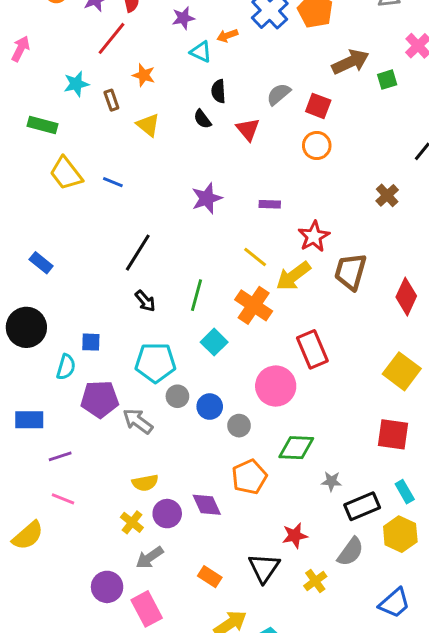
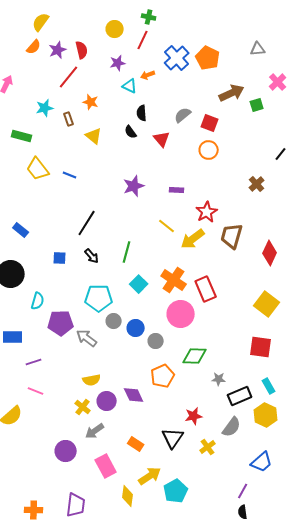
orange cross: (254, 305) -> (174, 280), moved
blue square: (91, 342) -> (60, 258), moved
pink rectangle: (147, 609) -> (106, 466), moved

